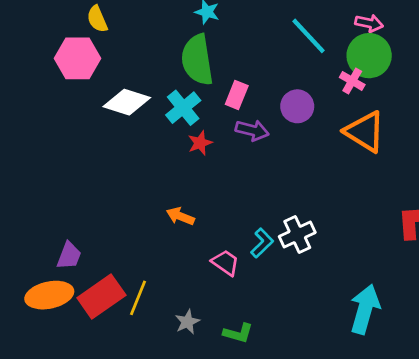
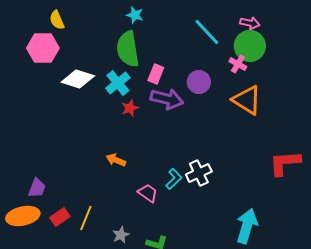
purple arrow: (252, 130) -> (167, 99), size x1.4
red rectangle: (101, 296) -> (60, 217), size x0.6

